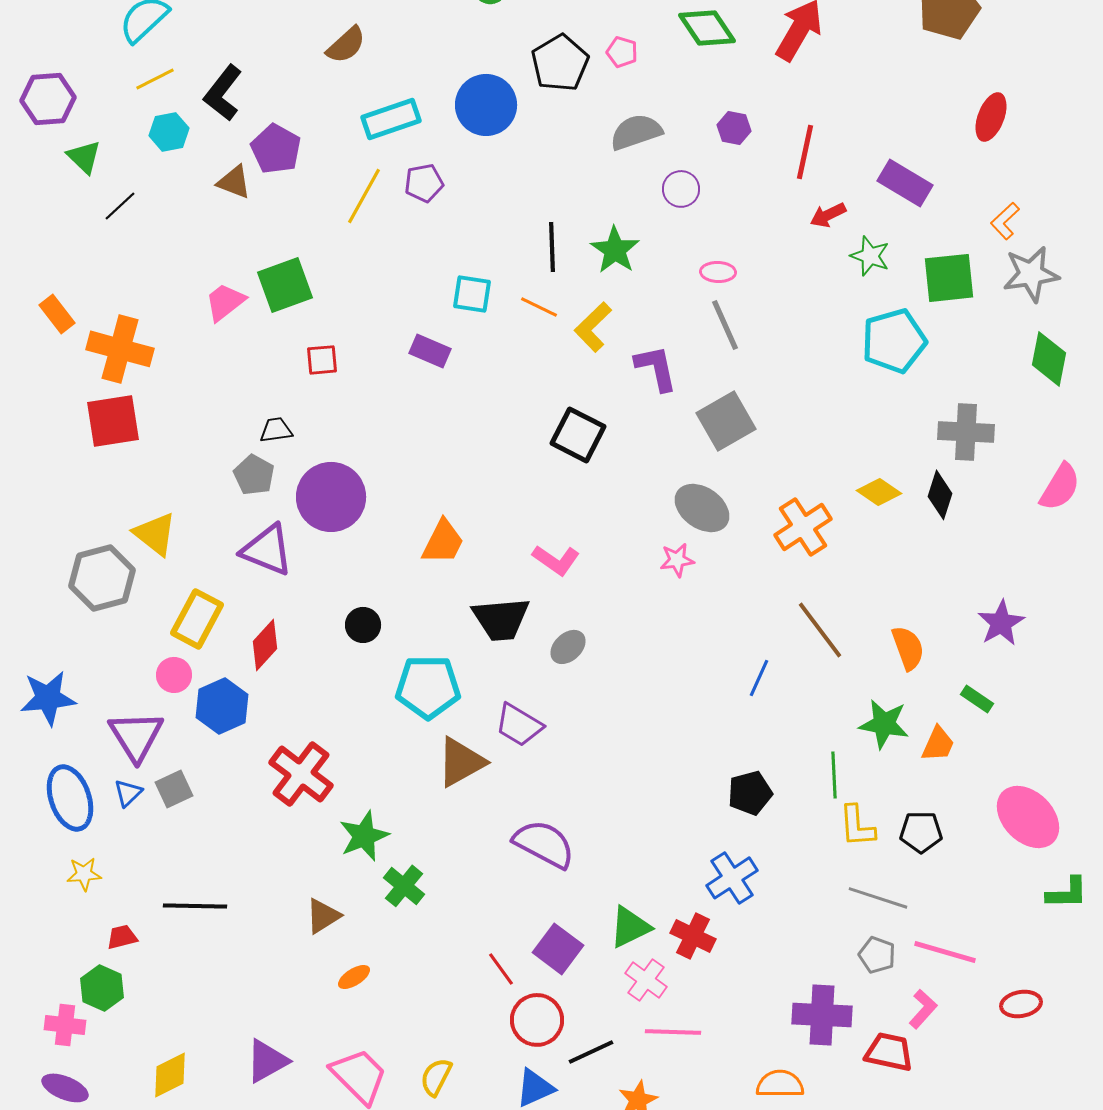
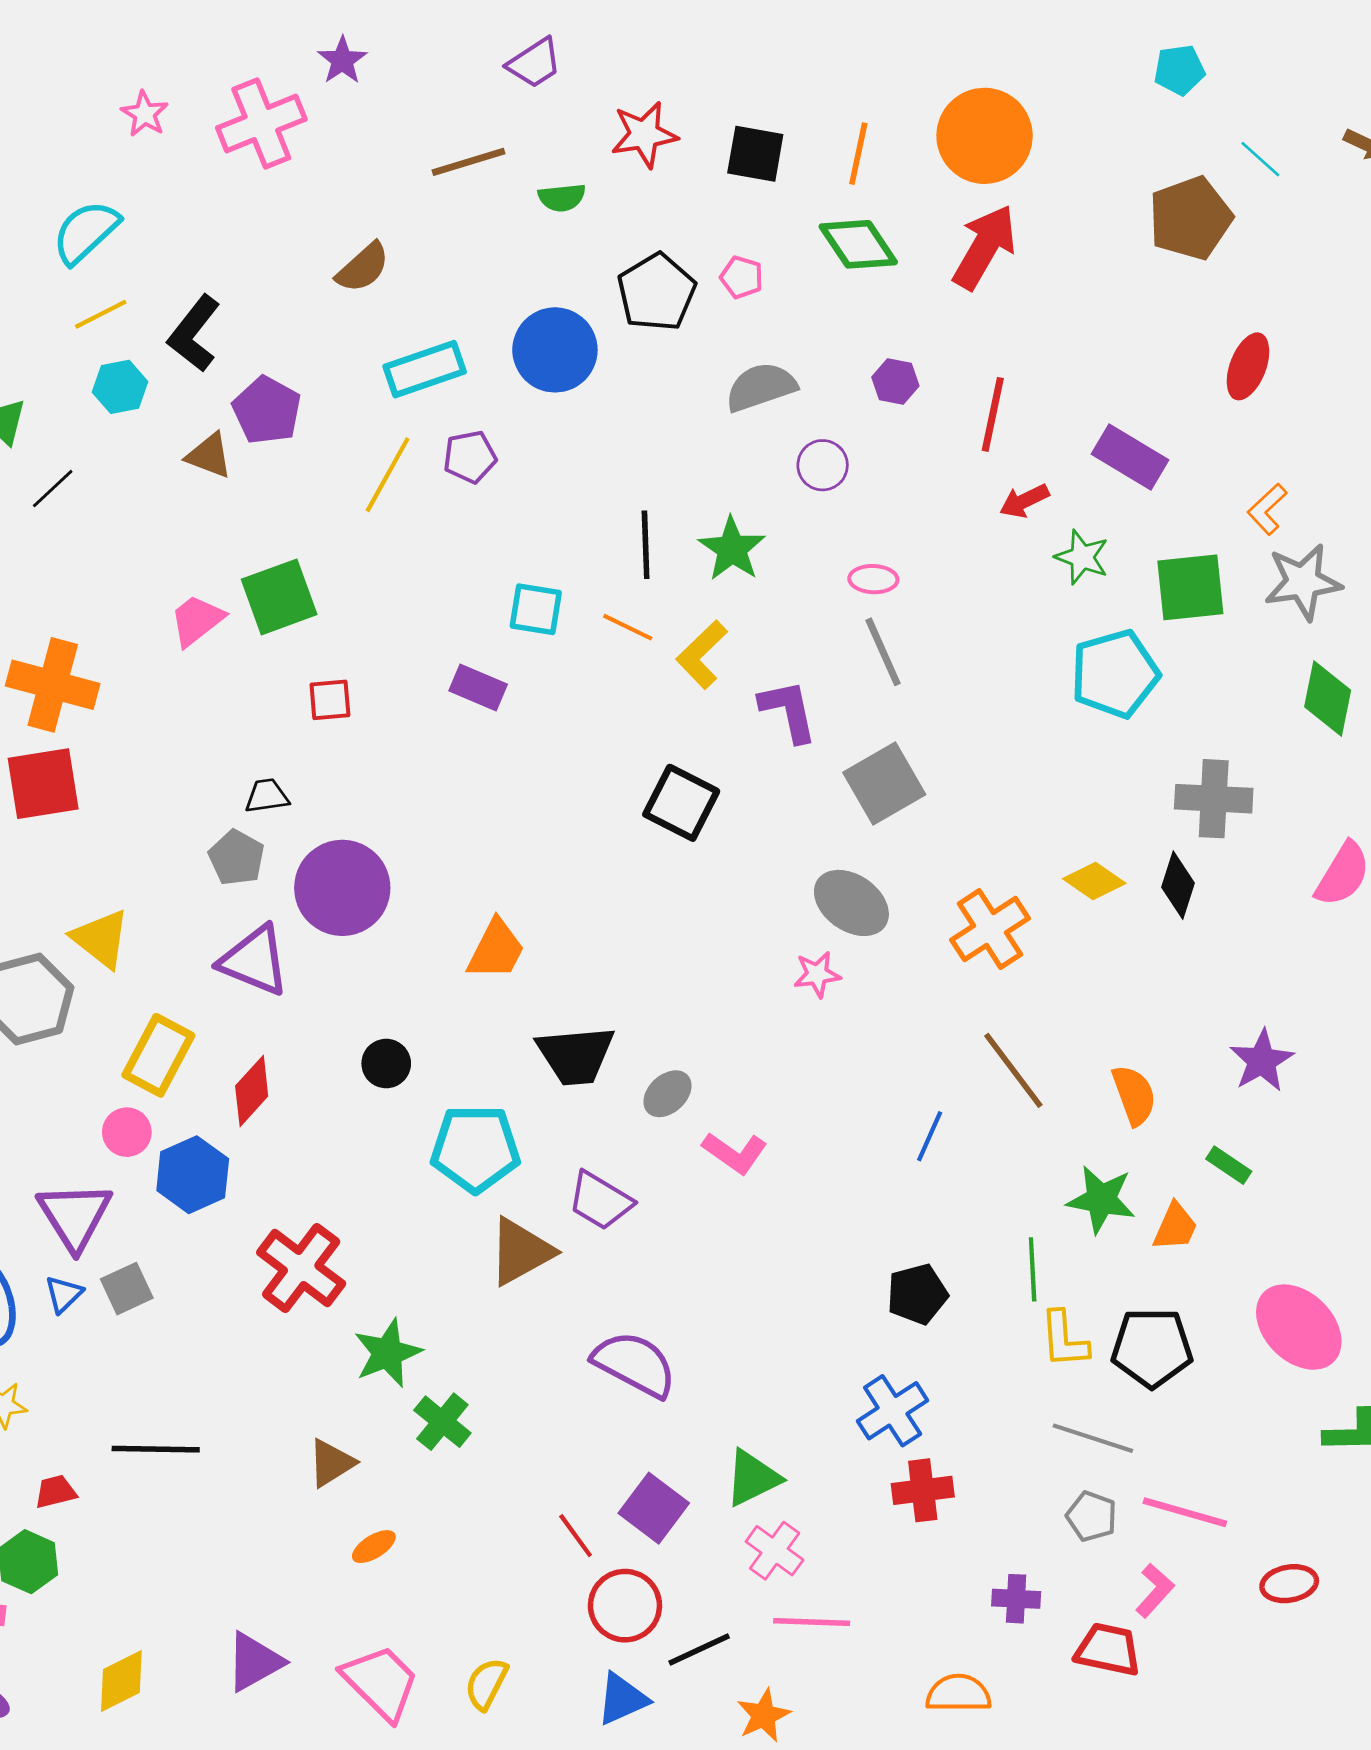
pink L-shape: (556, 560) -> (735, 1153), moved
black pentagon: (921, 832) -> (1152, 1348), size x1.4
red cross: (693, 936) -> (923, 1490), moved, turned -33
purple cross: (822, 1015) -> (1016, 1599), size x0.6

